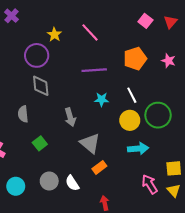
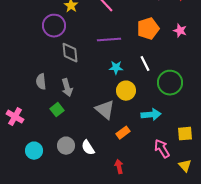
gray diamond: (41, 86) -> (70, 53), moved
gray arrow: (70, 117) -> (67, 88), moved
yellow circle: (130, 120) -> (126, 91), moved
orange rectangle: (99, 167) -> (123, 133), moved
yellow triangle: (174, 190) -> (185, 166), moved

